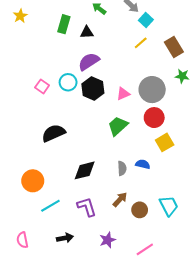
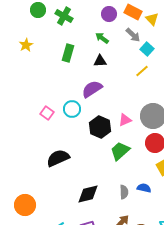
black triangle: (87, 32) -> (100, 61), moved
black hexagon: (93, 88) -> (100, 127), moved
orange circle: (33, 181) -> (25, 205), moved

